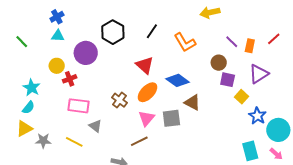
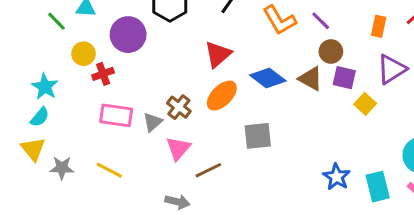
green line: (22, 42) -> (57, 21), moved
purple line: (232, 42) -> (321, 21), moved
red triangle: (145, 65) -> (218, 54), turned 36
brown triangle: (192, 102) -> (311, 79), moved
blue star: (257, 116) -> (337, 177), moved
pink triangle: (146, 118) -> (178, 148), moved
gray triangle: (95, 126) -> (153, 122), moved, turned 40
yellow triangle: (24, 129) -> (33, 149), turned -42

